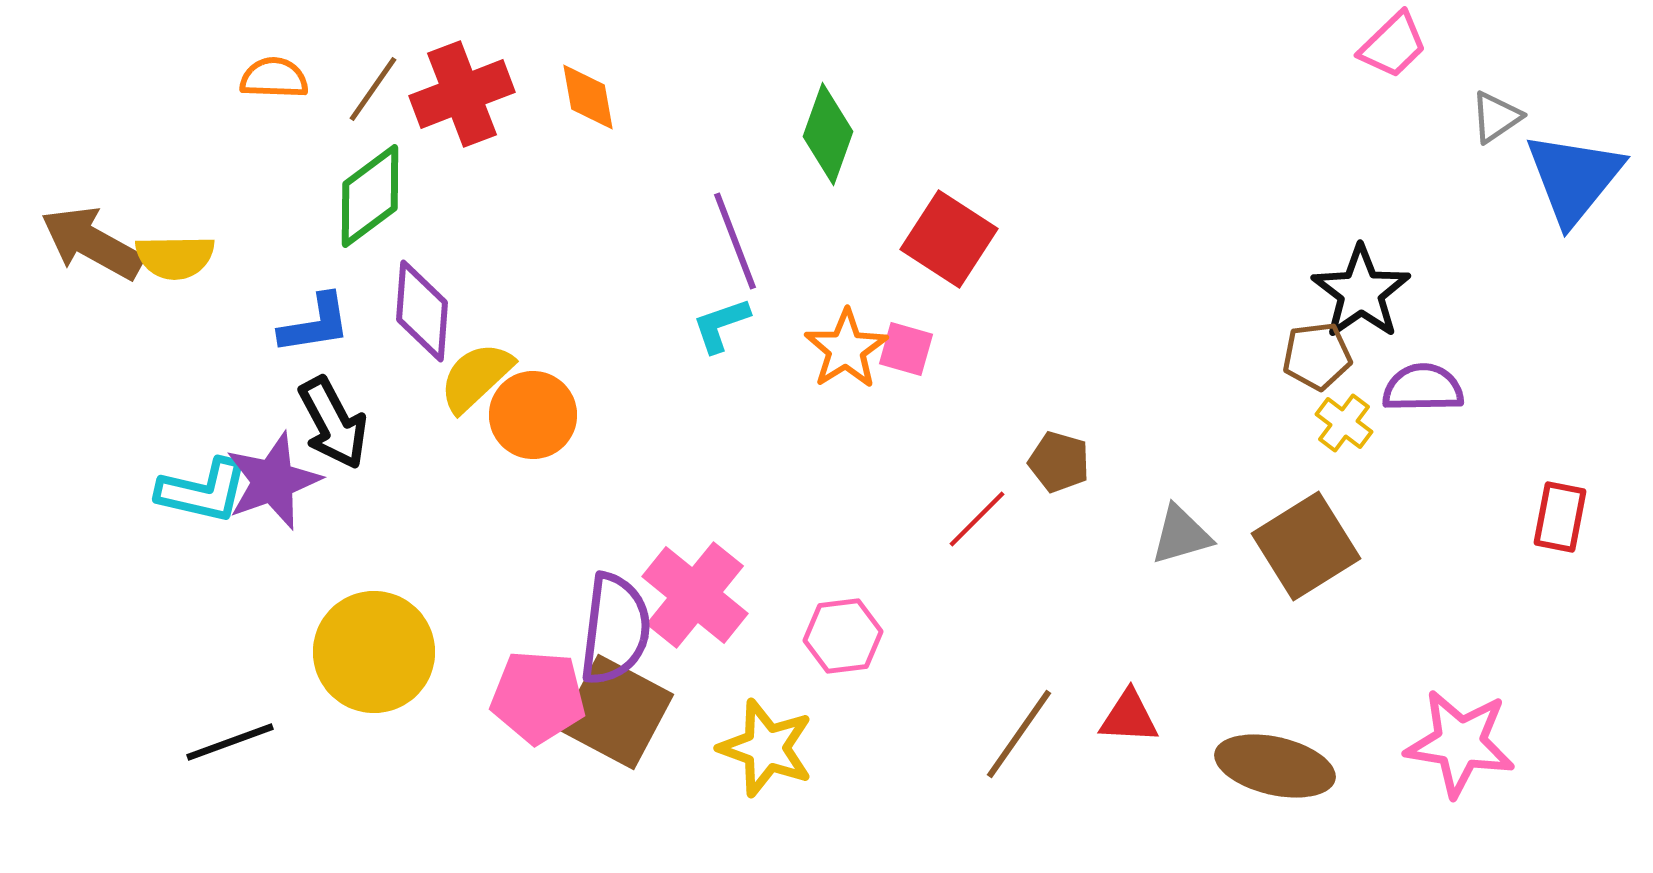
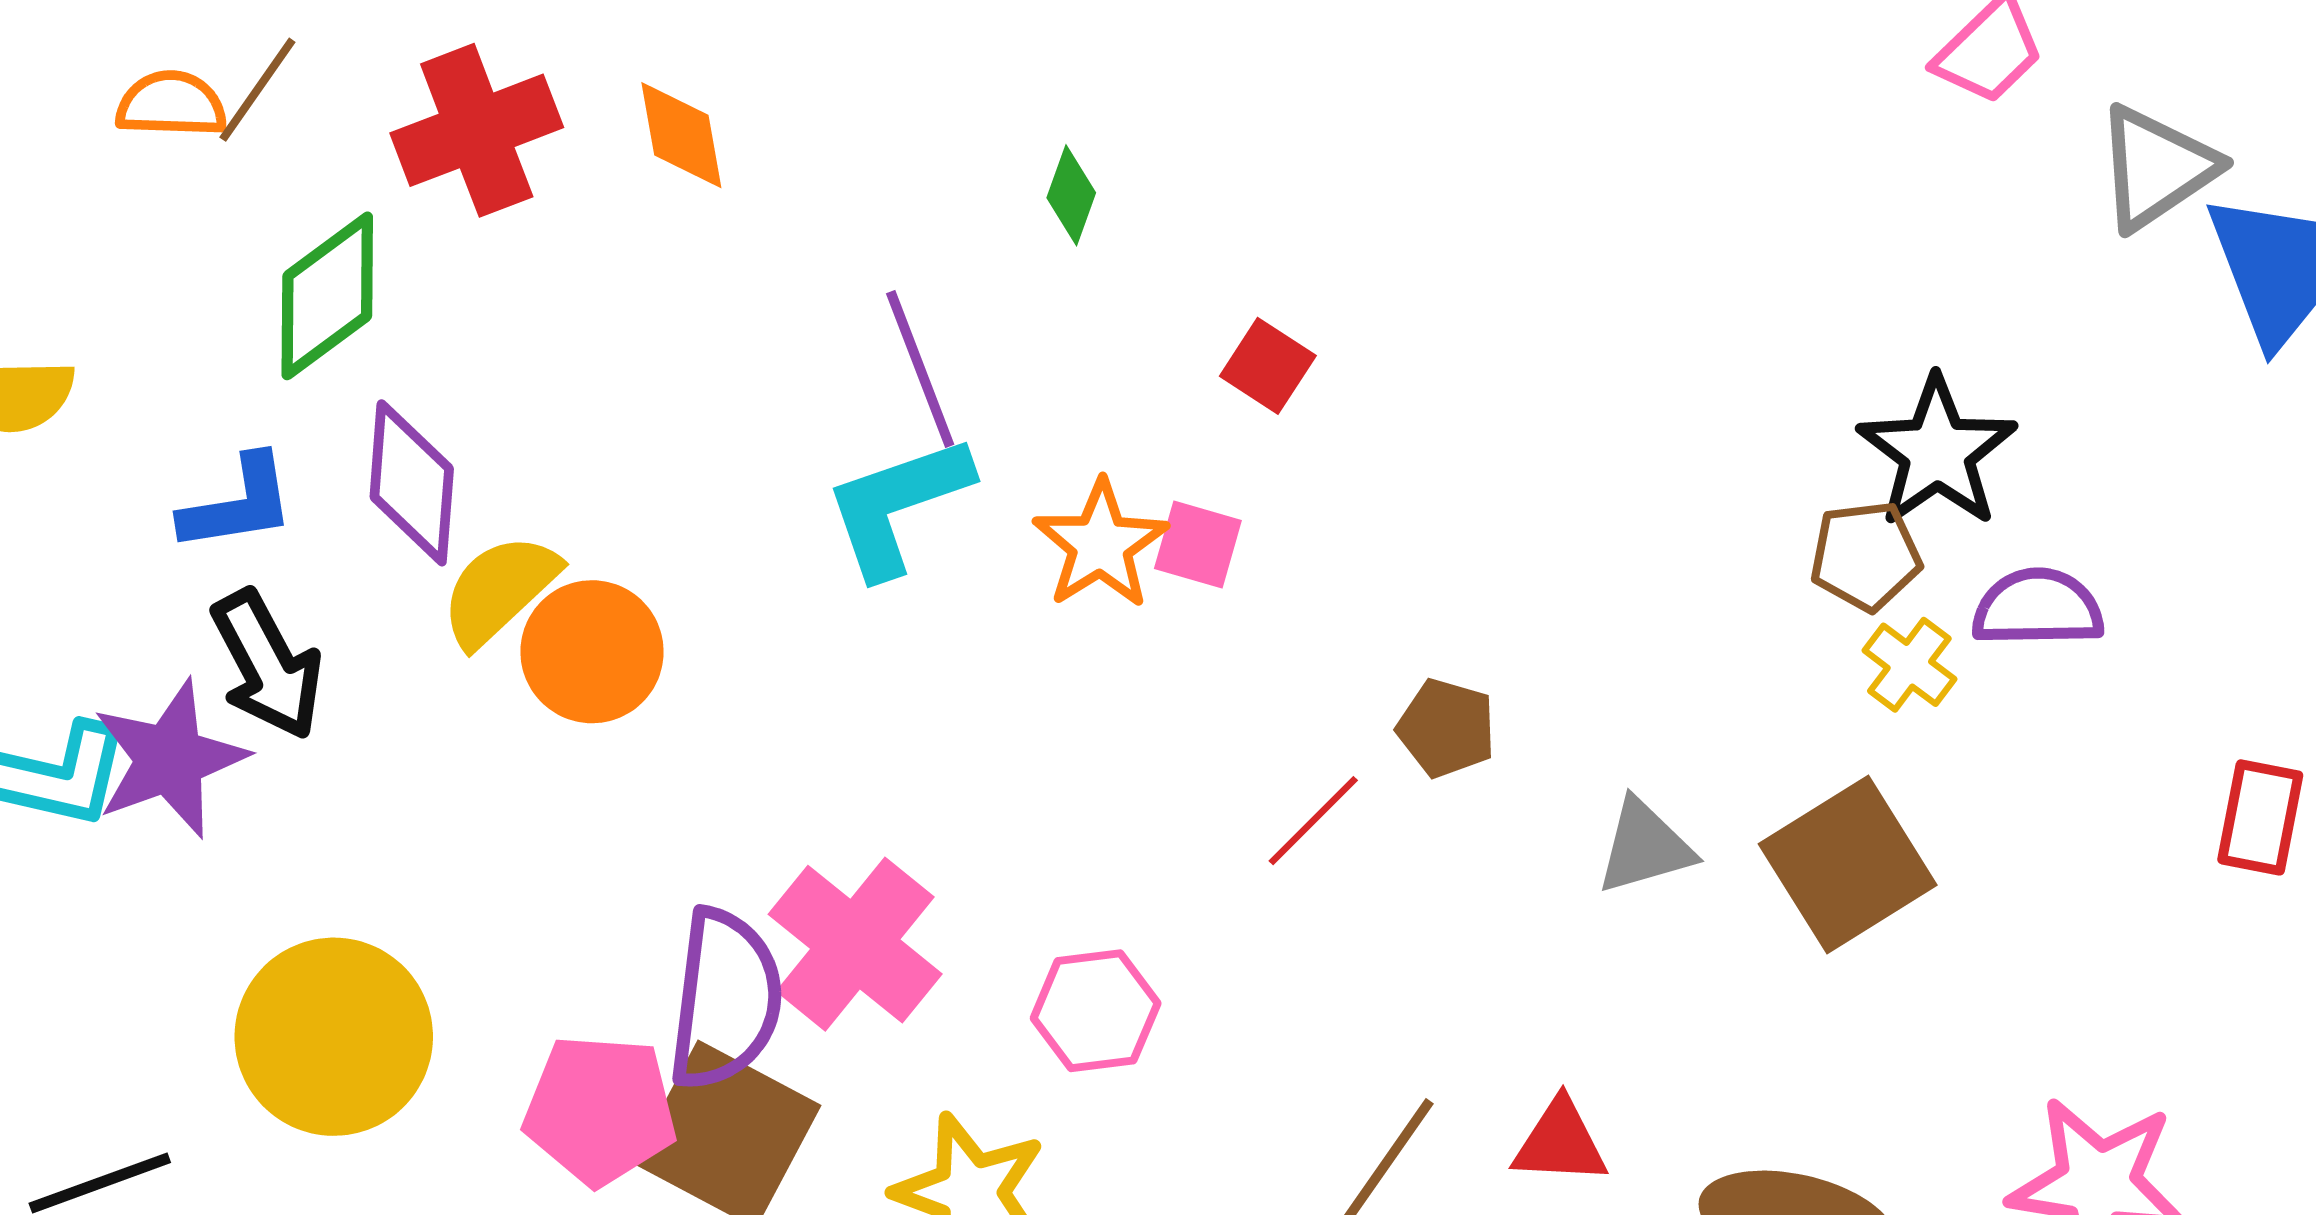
brown line: (373, 89) -> (257, 90), moved
gray triangle: (1496, 117) -> (2156, 168), size x1.5
green diamond: (828, 134) -> (1071, 195), size x0.6
red square: (949, 239) -> (1268, 366), size x0.6
cyan L-shape: (721, 325) -> (897, 506), size x1.6

